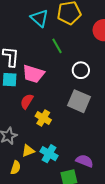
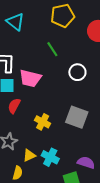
cyan triangle: (39, 18) -> (15, 22), moved
red semicircle: (27, 101) -> (14, 106), moved
gray square: (79, 101) -> (77, 117), moved

